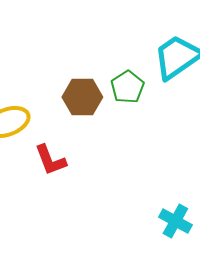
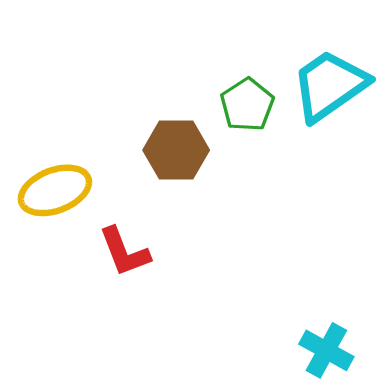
green pentagon: (127, 87) -> (247, 105), moved

